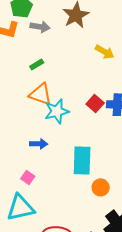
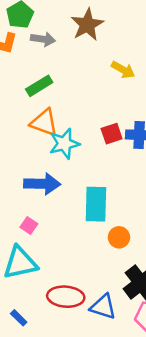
green rectangle: (37, 64) -> (39, 86), size x1.5
red square: (95, 103) -> (112, 134), turned 30
blue arrow: (39, 144) -> (42, 184), size x1.6

